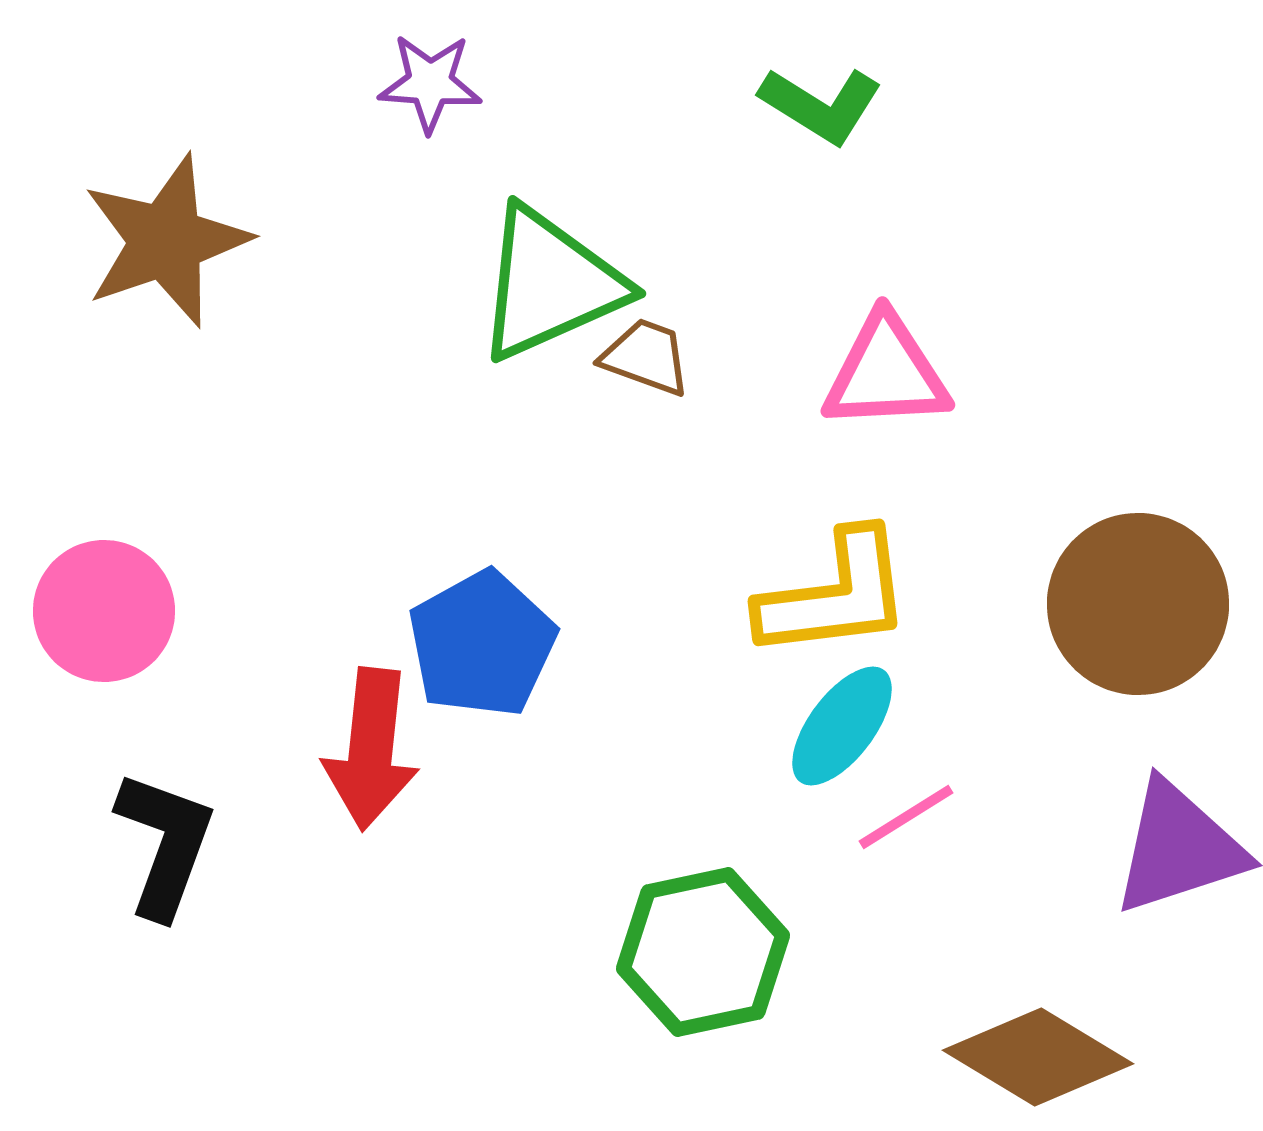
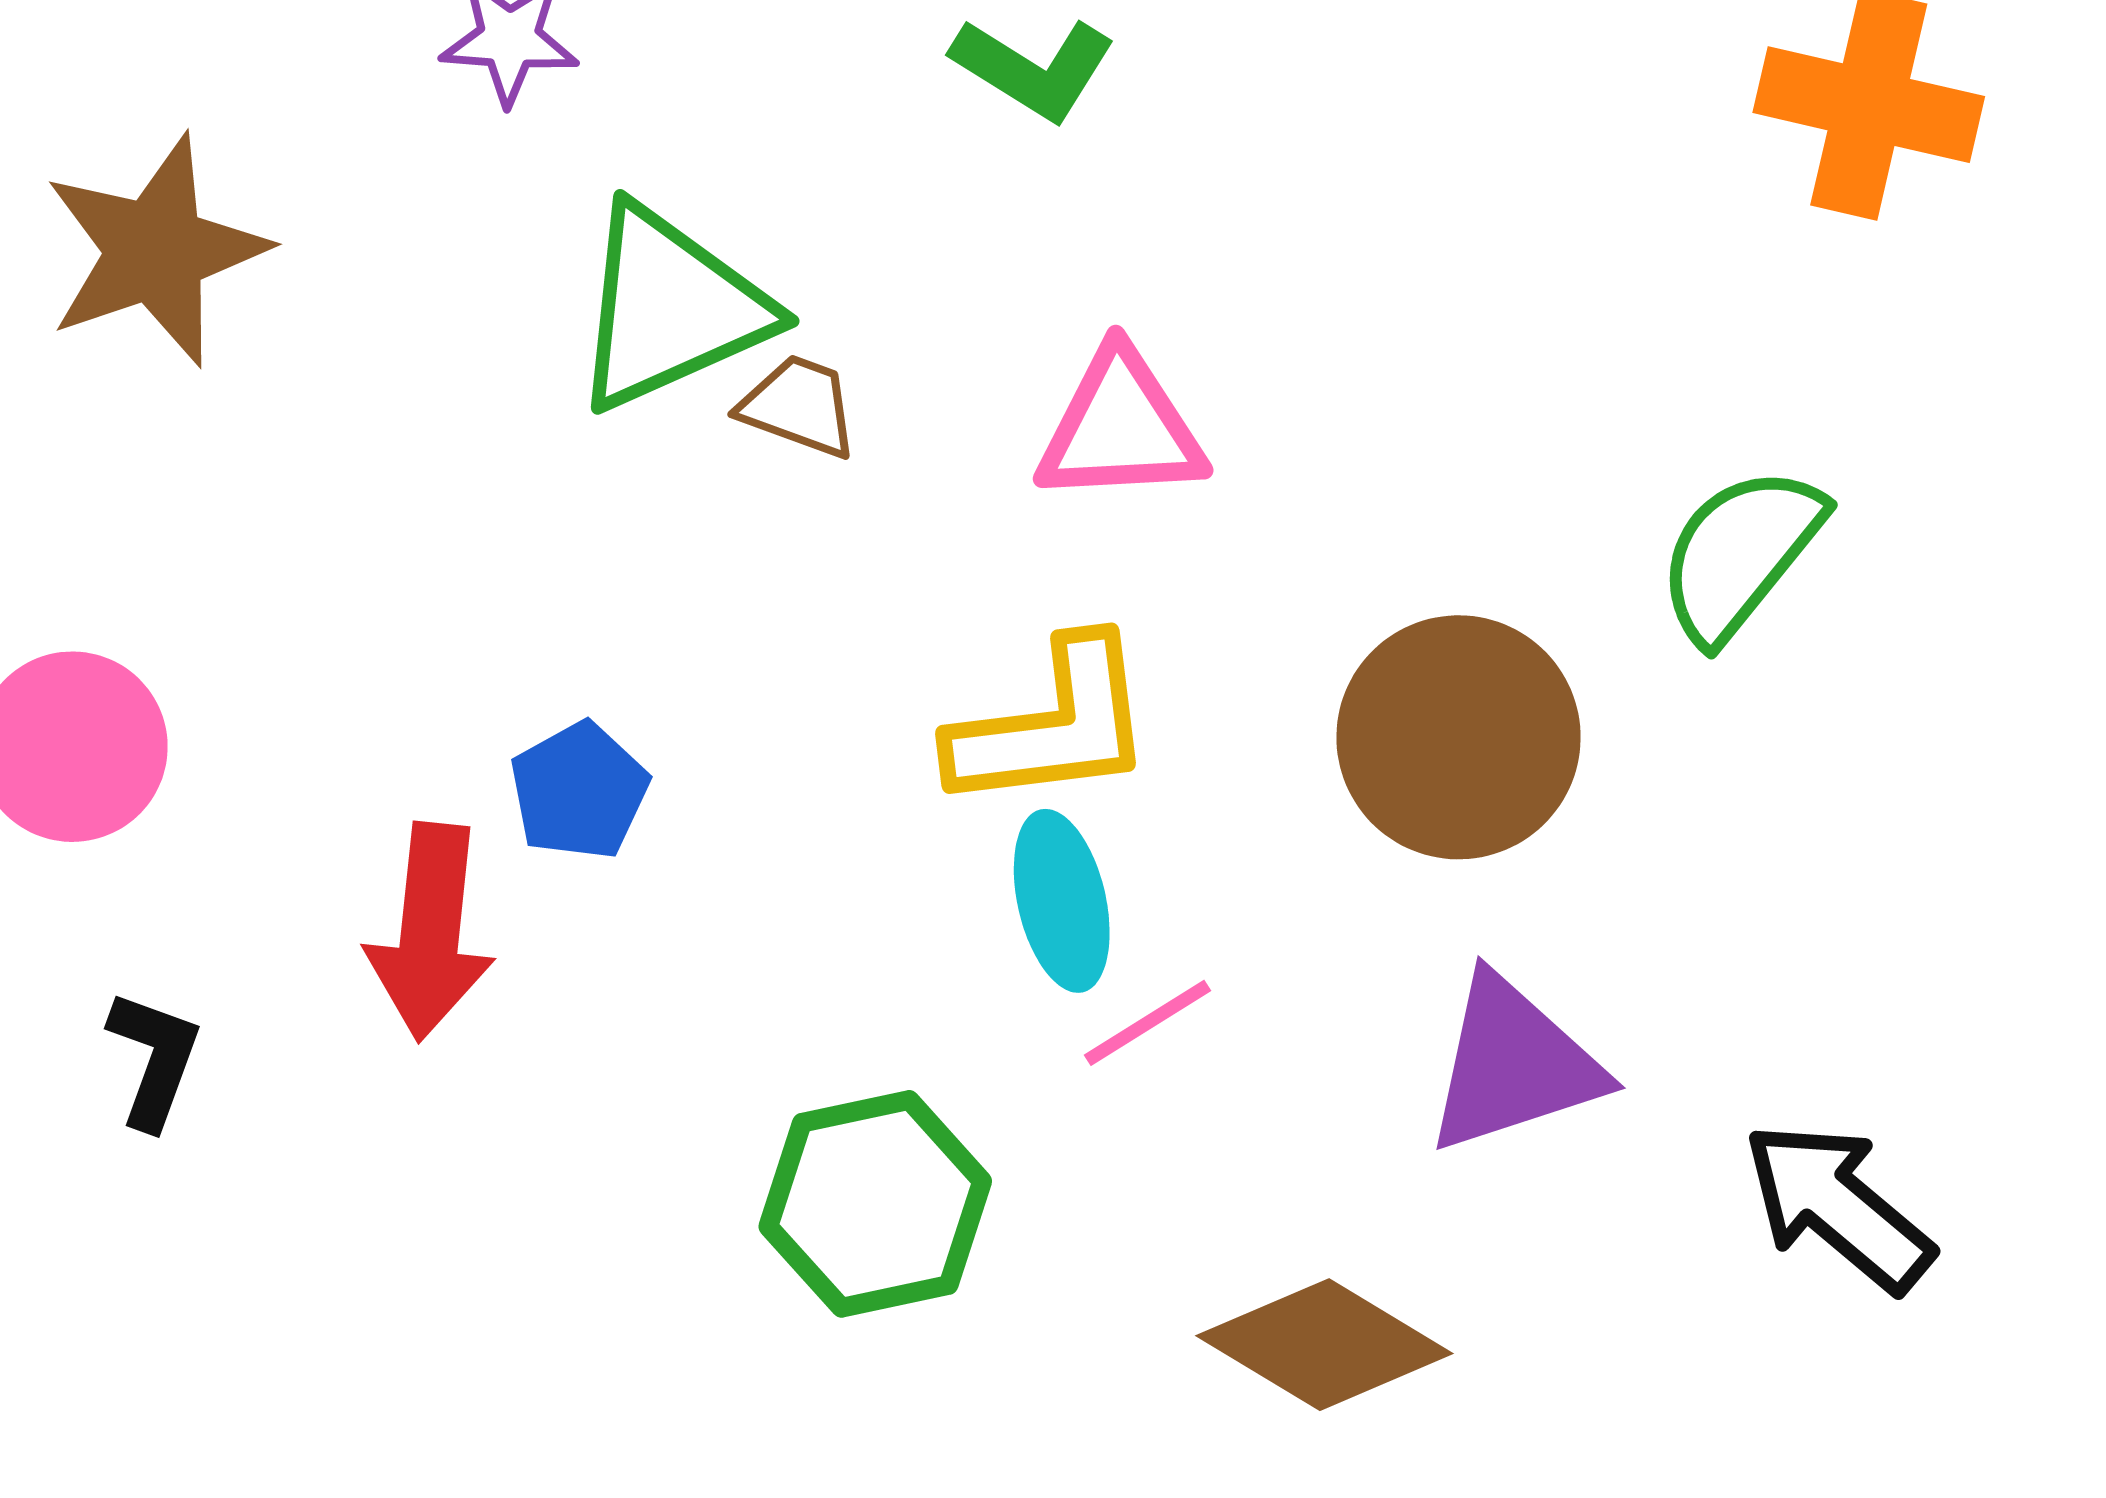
blue pentagon: (482, 644) -> (579, 791), size x0.7
cyan ellipse: (842, 726) -> (1062, 901), turned -50
black L-shape: (165, 844) -> (154, 1059), size x0.7

